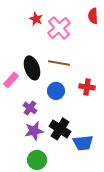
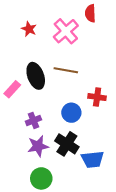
red semicircle: (93, 16) -> (90, 13), moved
red star: (36, 19) -> (29, 29), moved
blue circle: (56, 91) -> (71, 113), moved
purple cross: (30, 108) -> (33, 120), turned 32

